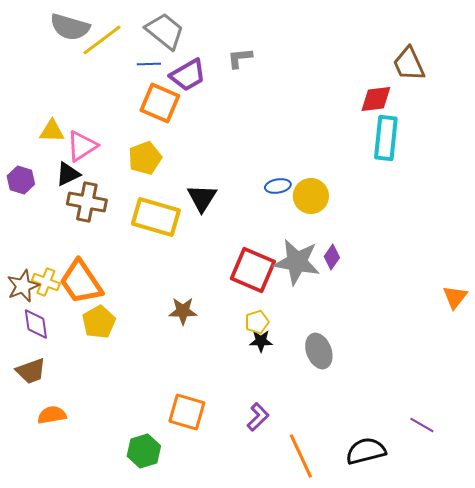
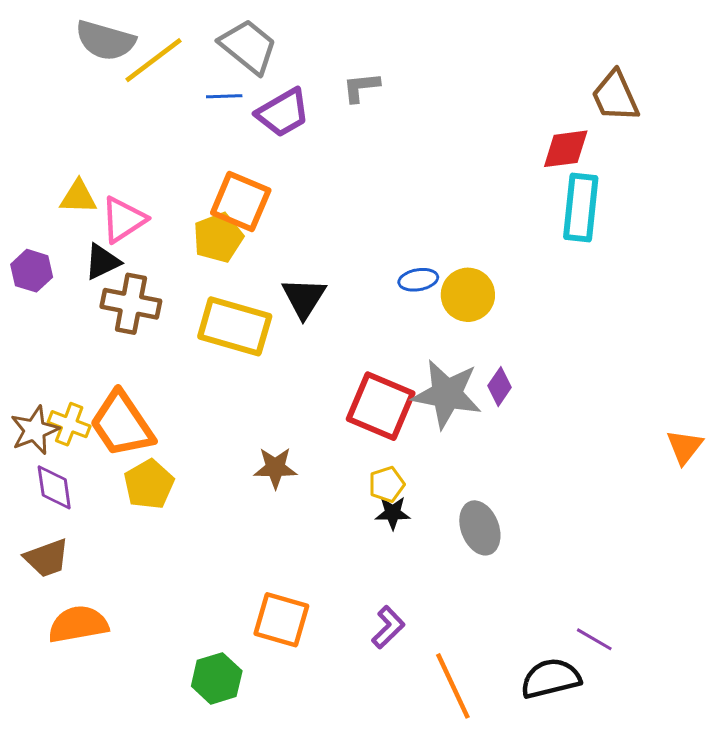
orange square: (160, 103) -> (241, 202), moved
orange semicircle: (52, 415) -> (78, 624), size x1.4
purple line: (422, 425) -> (594, 639), moved

